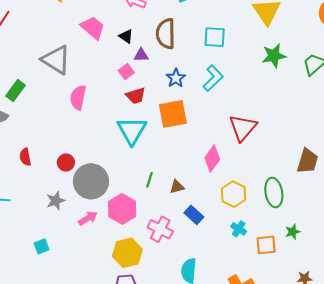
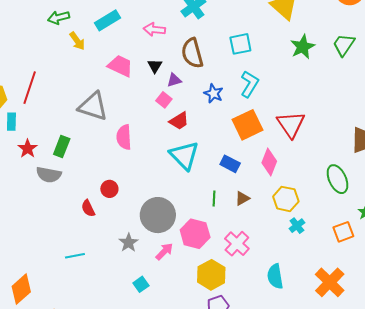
black triangle: (126, 36) -> (155, 66), turned 42
orange square: (173, 114) -> (247, 125), moved
red circle: (66, 163) -> (109, 189), moved
yellow hexagon: (233, 194) -> (286, 199), moved
blue rectangle: (194, 215) -> (230, 164), moved
pink cross: (160, 229) -> (237, 244), turned 30
cyan cross: (239, 229) -> (297, 226), moved, turned 35
cyan square: (42, 246) -> (141, 284), moved

